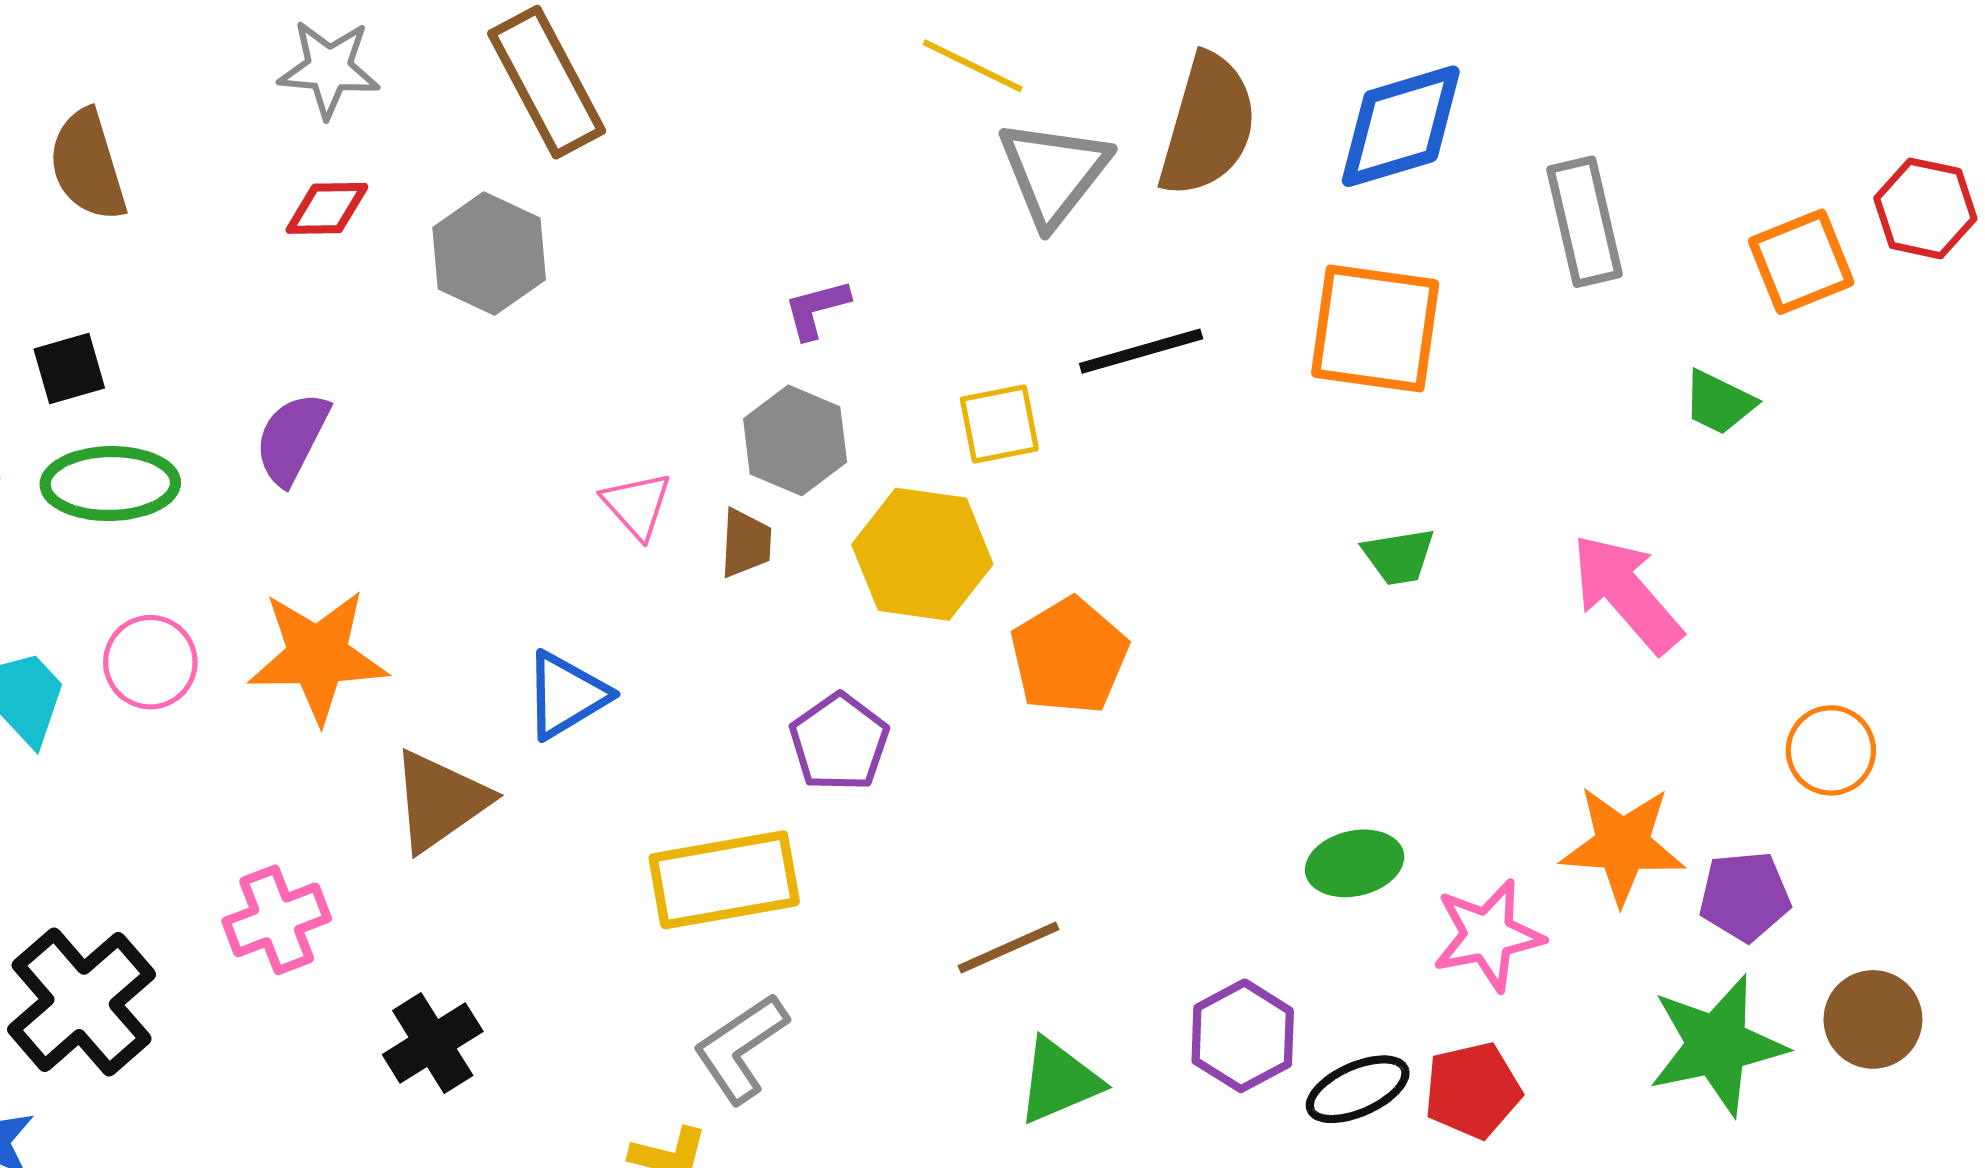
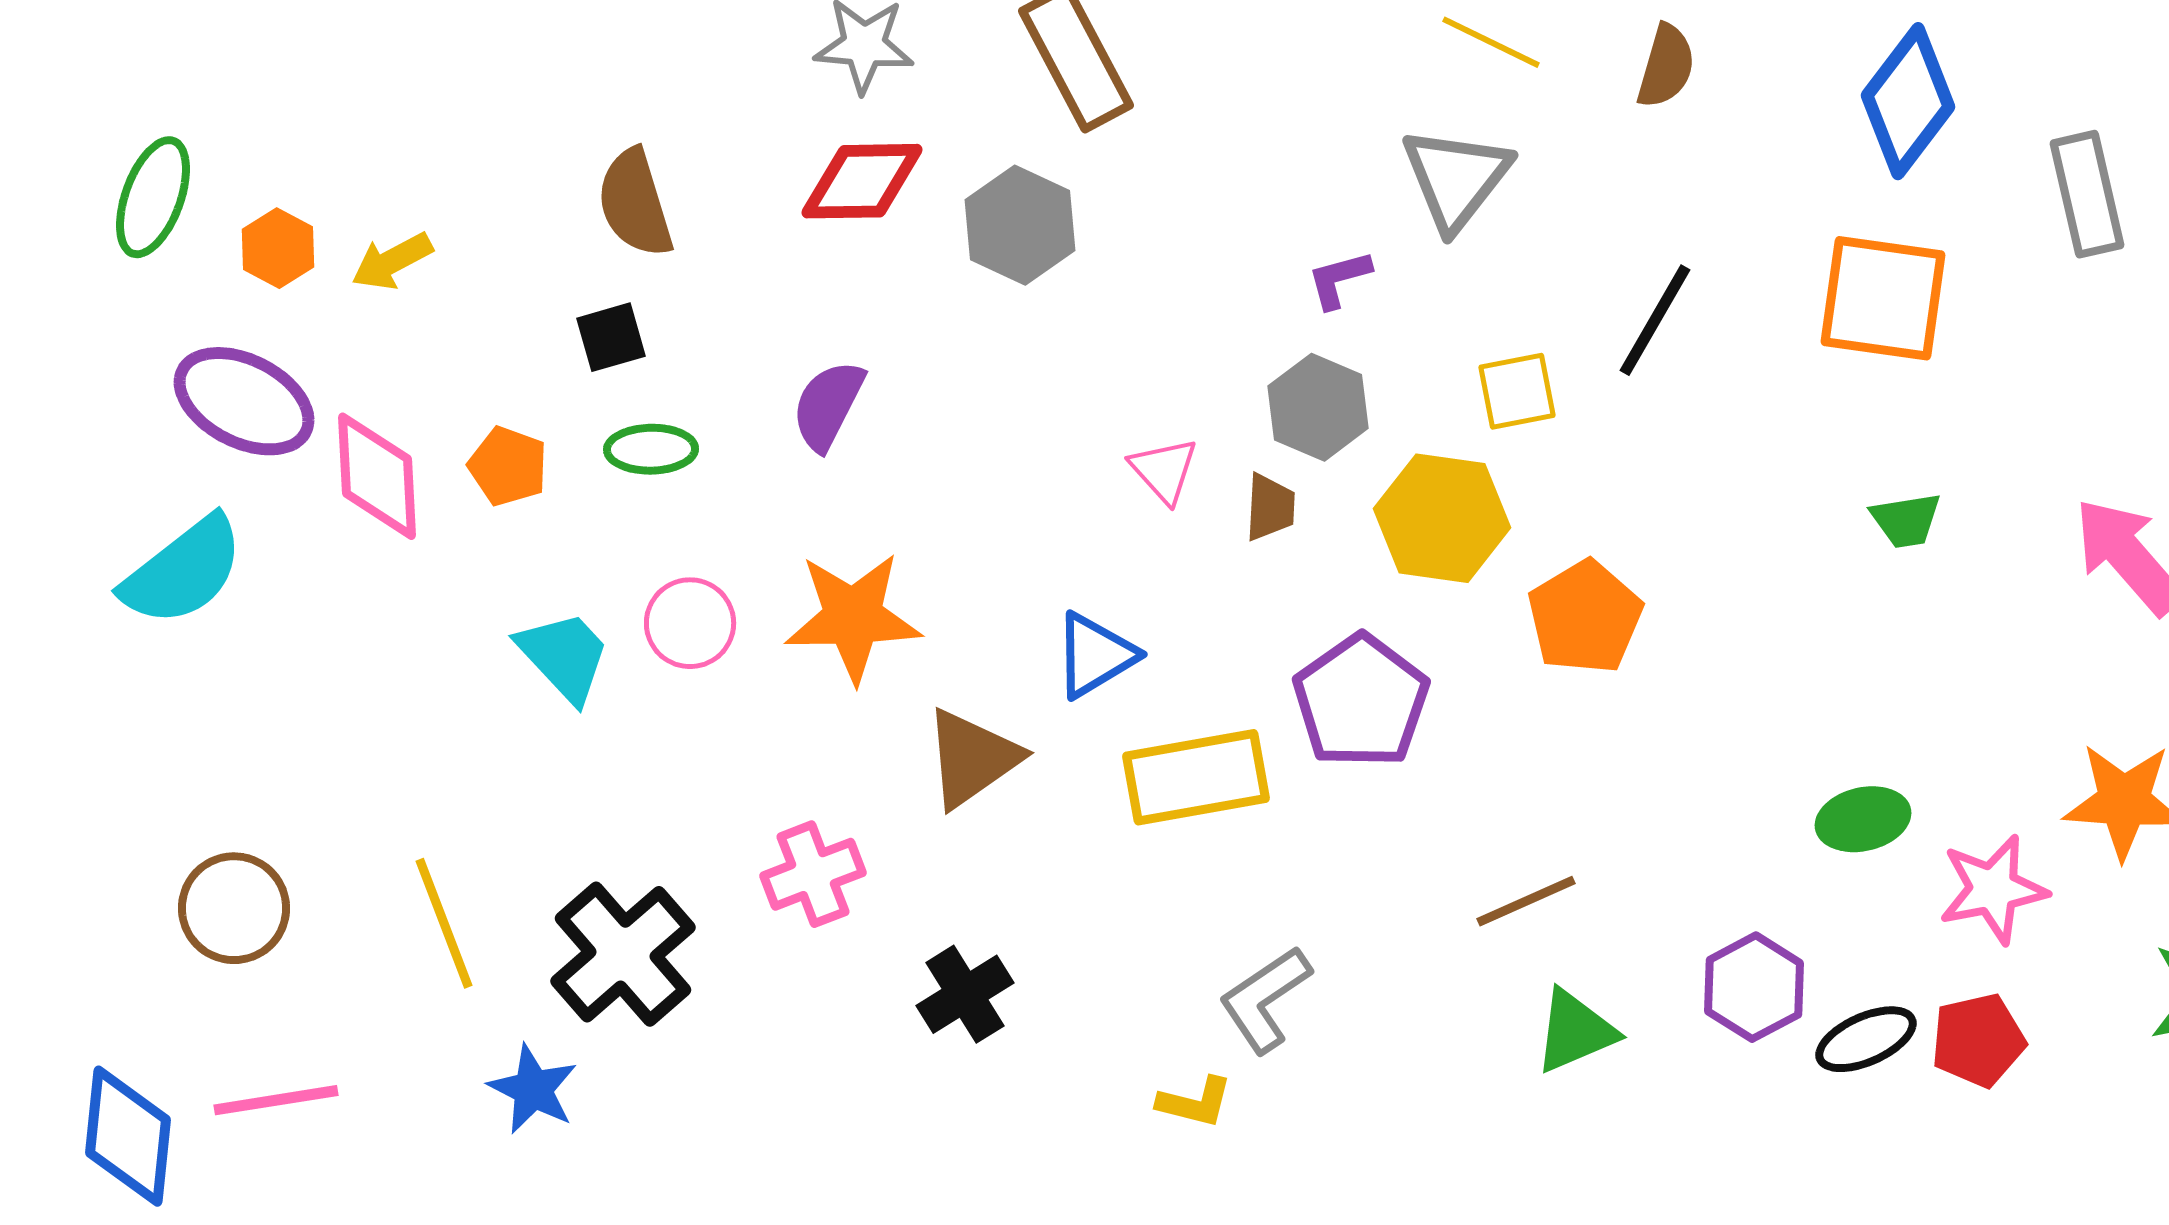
brown semicircle: (1208, 125) -> (1666, 66), moved, size x0.6
blue diamond: (1401, 126) -> (1908, 101), turned -36
brown semicircle: (88, 165) -> (635, 203), moved
gray triangle: (1054, 172) -> (1456, 178), moved
red diamond: (327, 208) -> (862, 181), size x1.5
black line: (1141, 351) -> (1655, 320), turned -44
green ellipse: (110, 484) -> (651, 449), size x0.7
purple pentagon: (839, 742) -> (1361, 701), size x1.4
yellow rectangle: (724, 880) -> (1196, 777), moved

